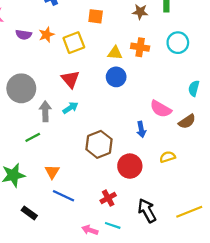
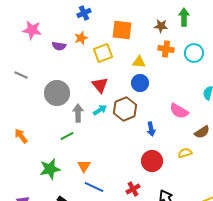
orange square: (96, 16) -> (122, 30), size x1.5
orange star: (46, 35) -> (81, 38), moved
orange cross: (140, 47) -> (166, 49), moved
brown semicircle: (187, 121) -> (202, 132), moved
blue arrow: (141, 129) -> (151, 129), moved
brown hexagon: (99, 144) -> (125, 109), moved

